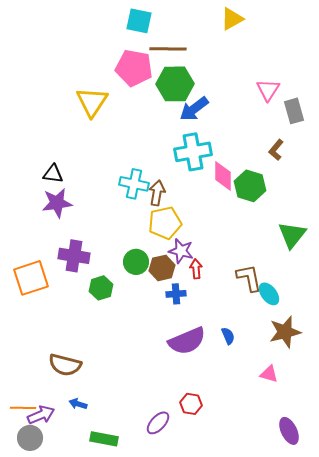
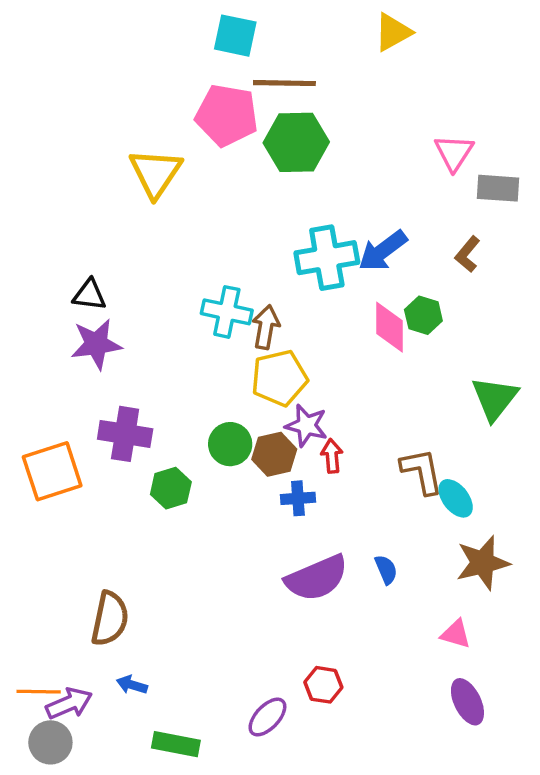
blue arrow: (194, 109) -> (383, 251), moved
gray rectangle: (294, 111) -> (498, 188), turned -70
pink diamond: (223, 176) -> (390, 327), moved
green hexagon: (250, 186) -> (423, 315), size x0.7
brown semicircle: (65, 365) -> (110, 619), turned -92
purple ellipse: (289, 431) -> (467, 702), moved

